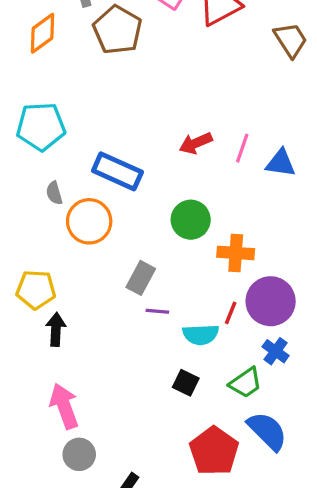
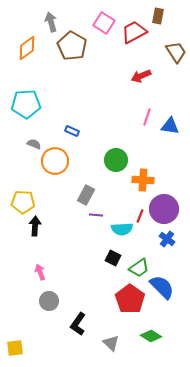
red arrow: (196, 143) -> (141, 76), moved
blue rectangle: (117, 171) -> (72, 131), size x0.5
gray semicircle: (54, 193) -> (34, 144), turned 128
green trapezoid: (246, 383) -> (139, 268), moved
pink arrow: (64, 406) -> (40, 272), size x0.6

